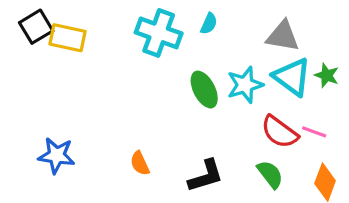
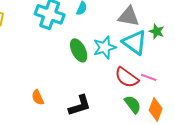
green star: (327, 75) -> (157, 31), moved
green semicircle: (270, 174) -> (133, 104), moved

